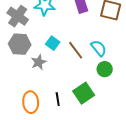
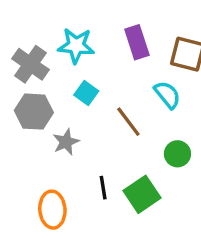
cyan square: (53, 43) -> (86, 93), moved
cyan semicircle: (99, 48) -> (167, 95), moved
black line: (58, 99) -> (103, 188), moved

